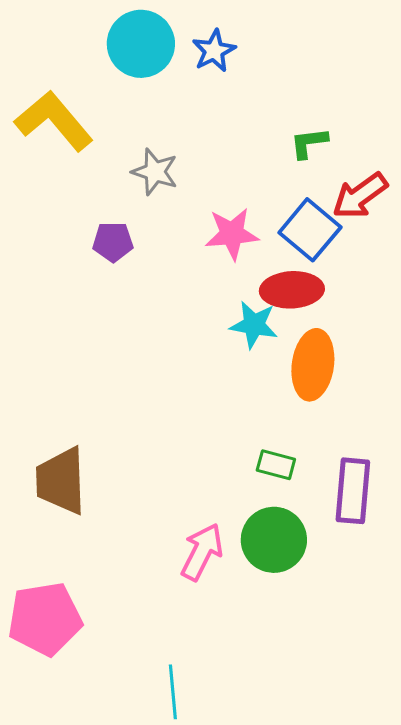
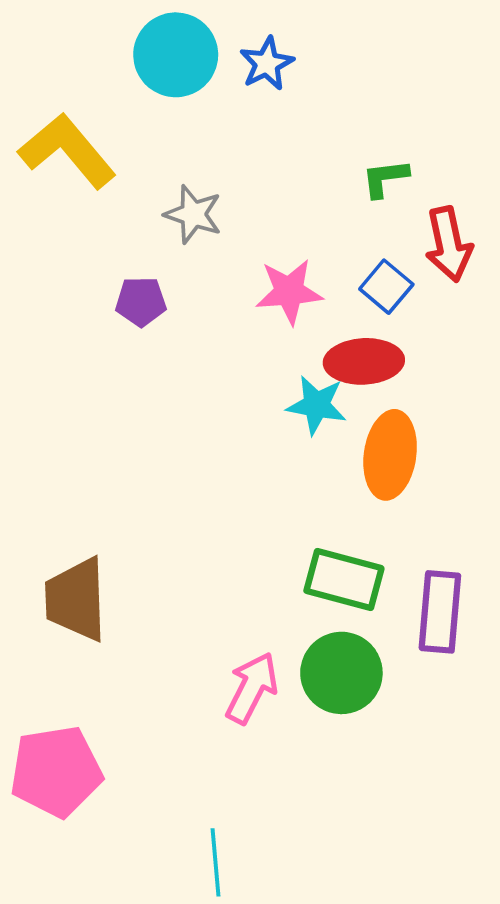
red arrow: (360, 196) -> (449, 244), turned -66
blue square: (310, 230) -> (386, 287), size x0.7
green rectangle: (276, 465) -> (344, 579), size x1.6

